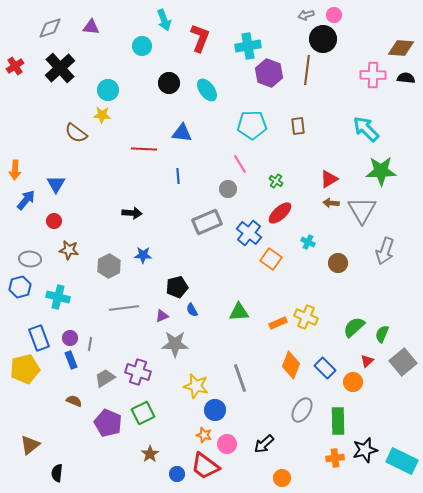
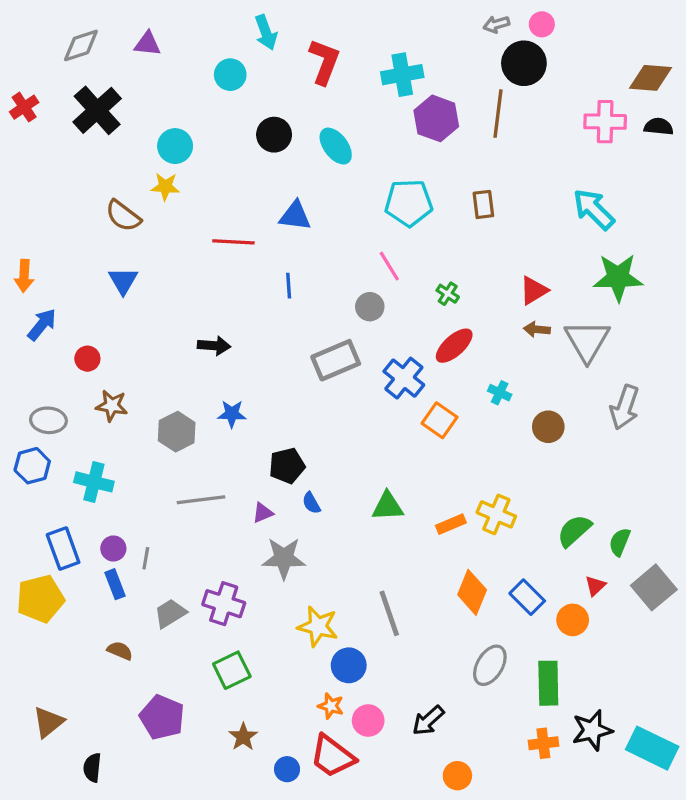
blue triangle: (56, 184) -> (123, 281), moved
purple pentagon: (108, 423) -> (162, 717), moved

